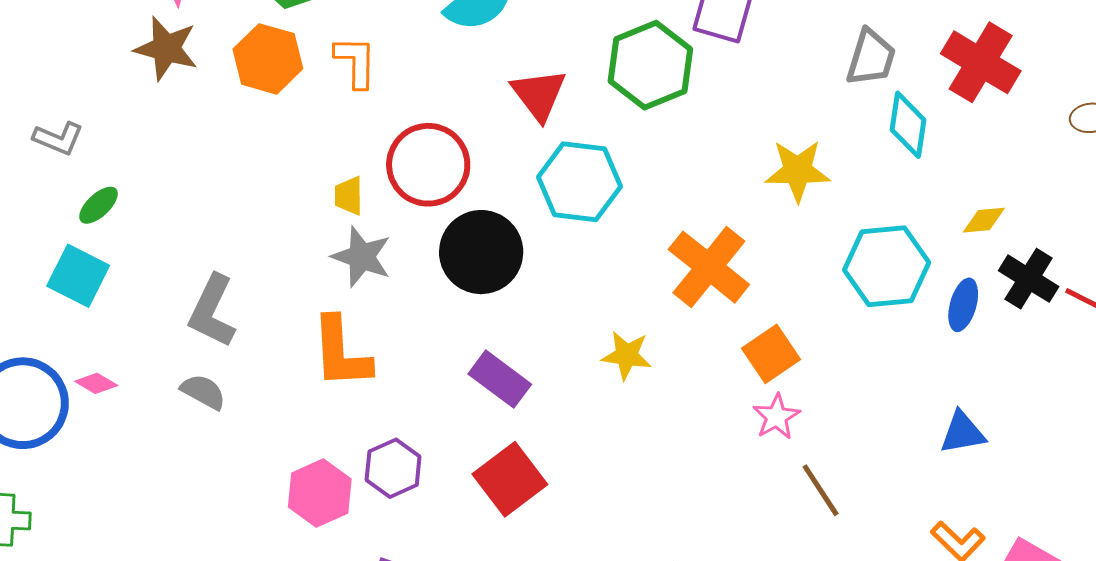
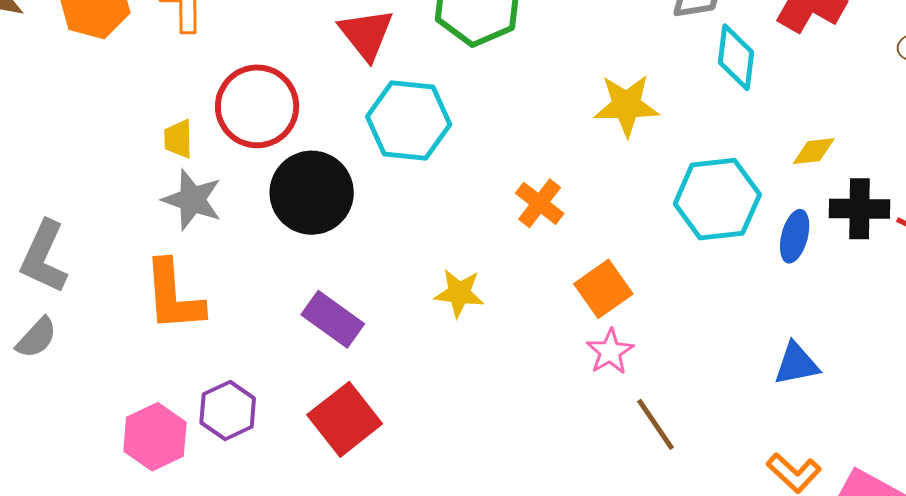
orange cross: (709, 267) -> (540, 203), size x0.6
black cross: (1029, 279) -> (859, 209), turned -30
gray semicircle: (203, 392) -> (37, 338), turned 105

